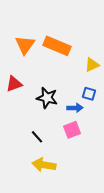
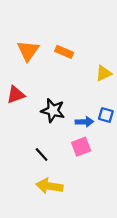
orange rectangle: (57, 46) -> (64, 52), size x0.6
blue square: (89, 94) -> (106, 115), moved

